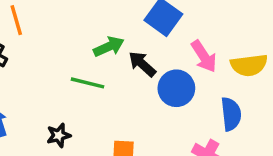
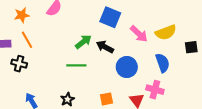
blue circle: (176, 88) -> (127, 67), moved

